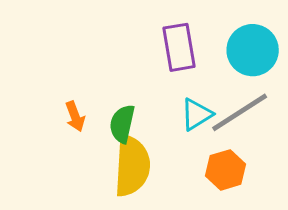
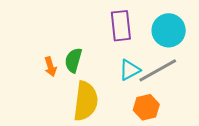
green semicircle: (122, 124) -> (73, 60), moved

